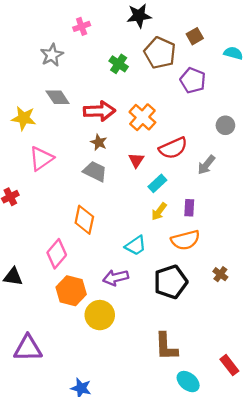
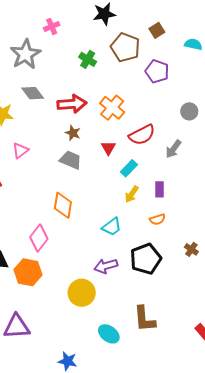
gray star: (52, 55) -> (25, 54), size x1.4
pink triangle: (41, 158) -> (20, 150), size x0.7
orange semicircle: (185, 240) -> (157, 219), size x0.6
purple arrow: (116, 278) -> (106, 266), moved
orange hexagon: (71, 291) -> (28, 272), moved
cyan ellipse: (188, 382) -> (109, 334), moved

